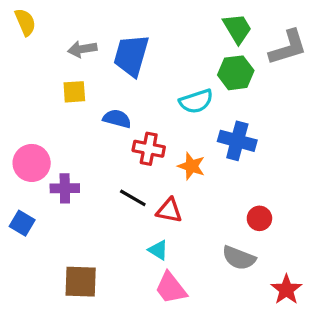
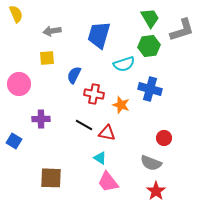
blue trapezoid: (131, 55) -> (99, 35), moved
blue semicircle: (117, 119) -> (74, 75), turned -78
pink circle: (32, 163) -> (19, 84), moved
red star: (286, 290) -> (156, 191), moved

